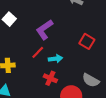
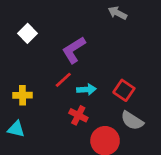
red square: (87, 41) -> (124, 90), moved

